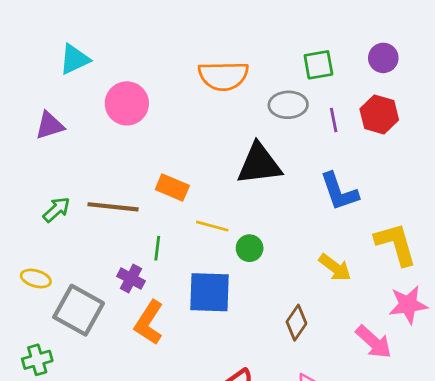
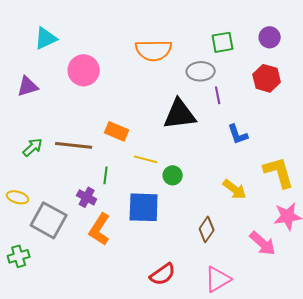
purple line: (334, 120) -> (218, 95), moved
blue L-shape: (339, 192) -> (238, 134), size x0.7

